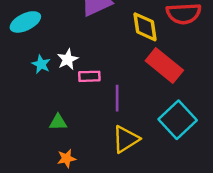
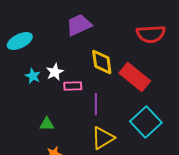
yellow diamond: (145, 27) -> (102, 62), moved

